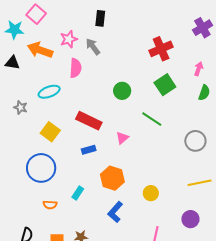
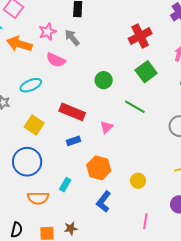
pink semicircle: (75, 68) -> (56, 60), turned 114
orange semicircle: (50, 205) -> (38, 198), size x1.5

